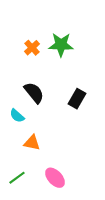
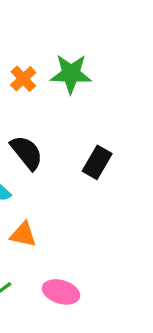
pink ellipse: (55, 178) -> (61, 292), turned -30

